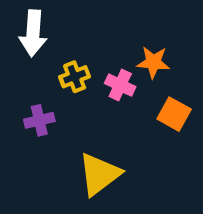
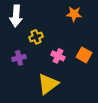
orange star: (153, 62) -> (74, 14), moved
pink cross: (120, 85) -> (58, 56), moved

